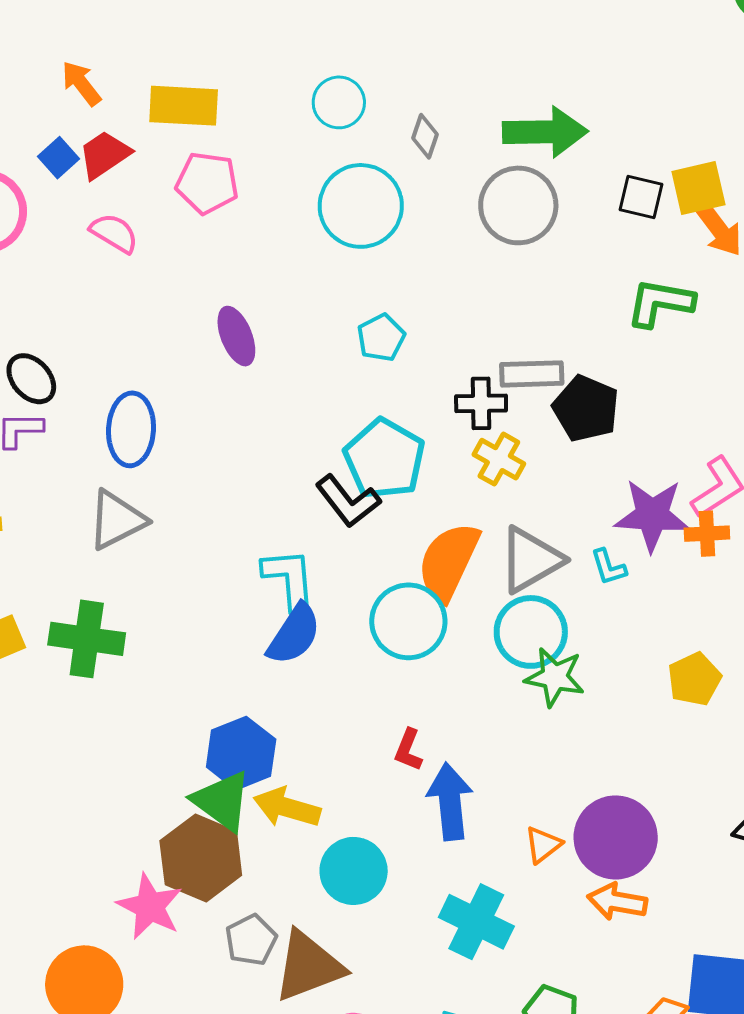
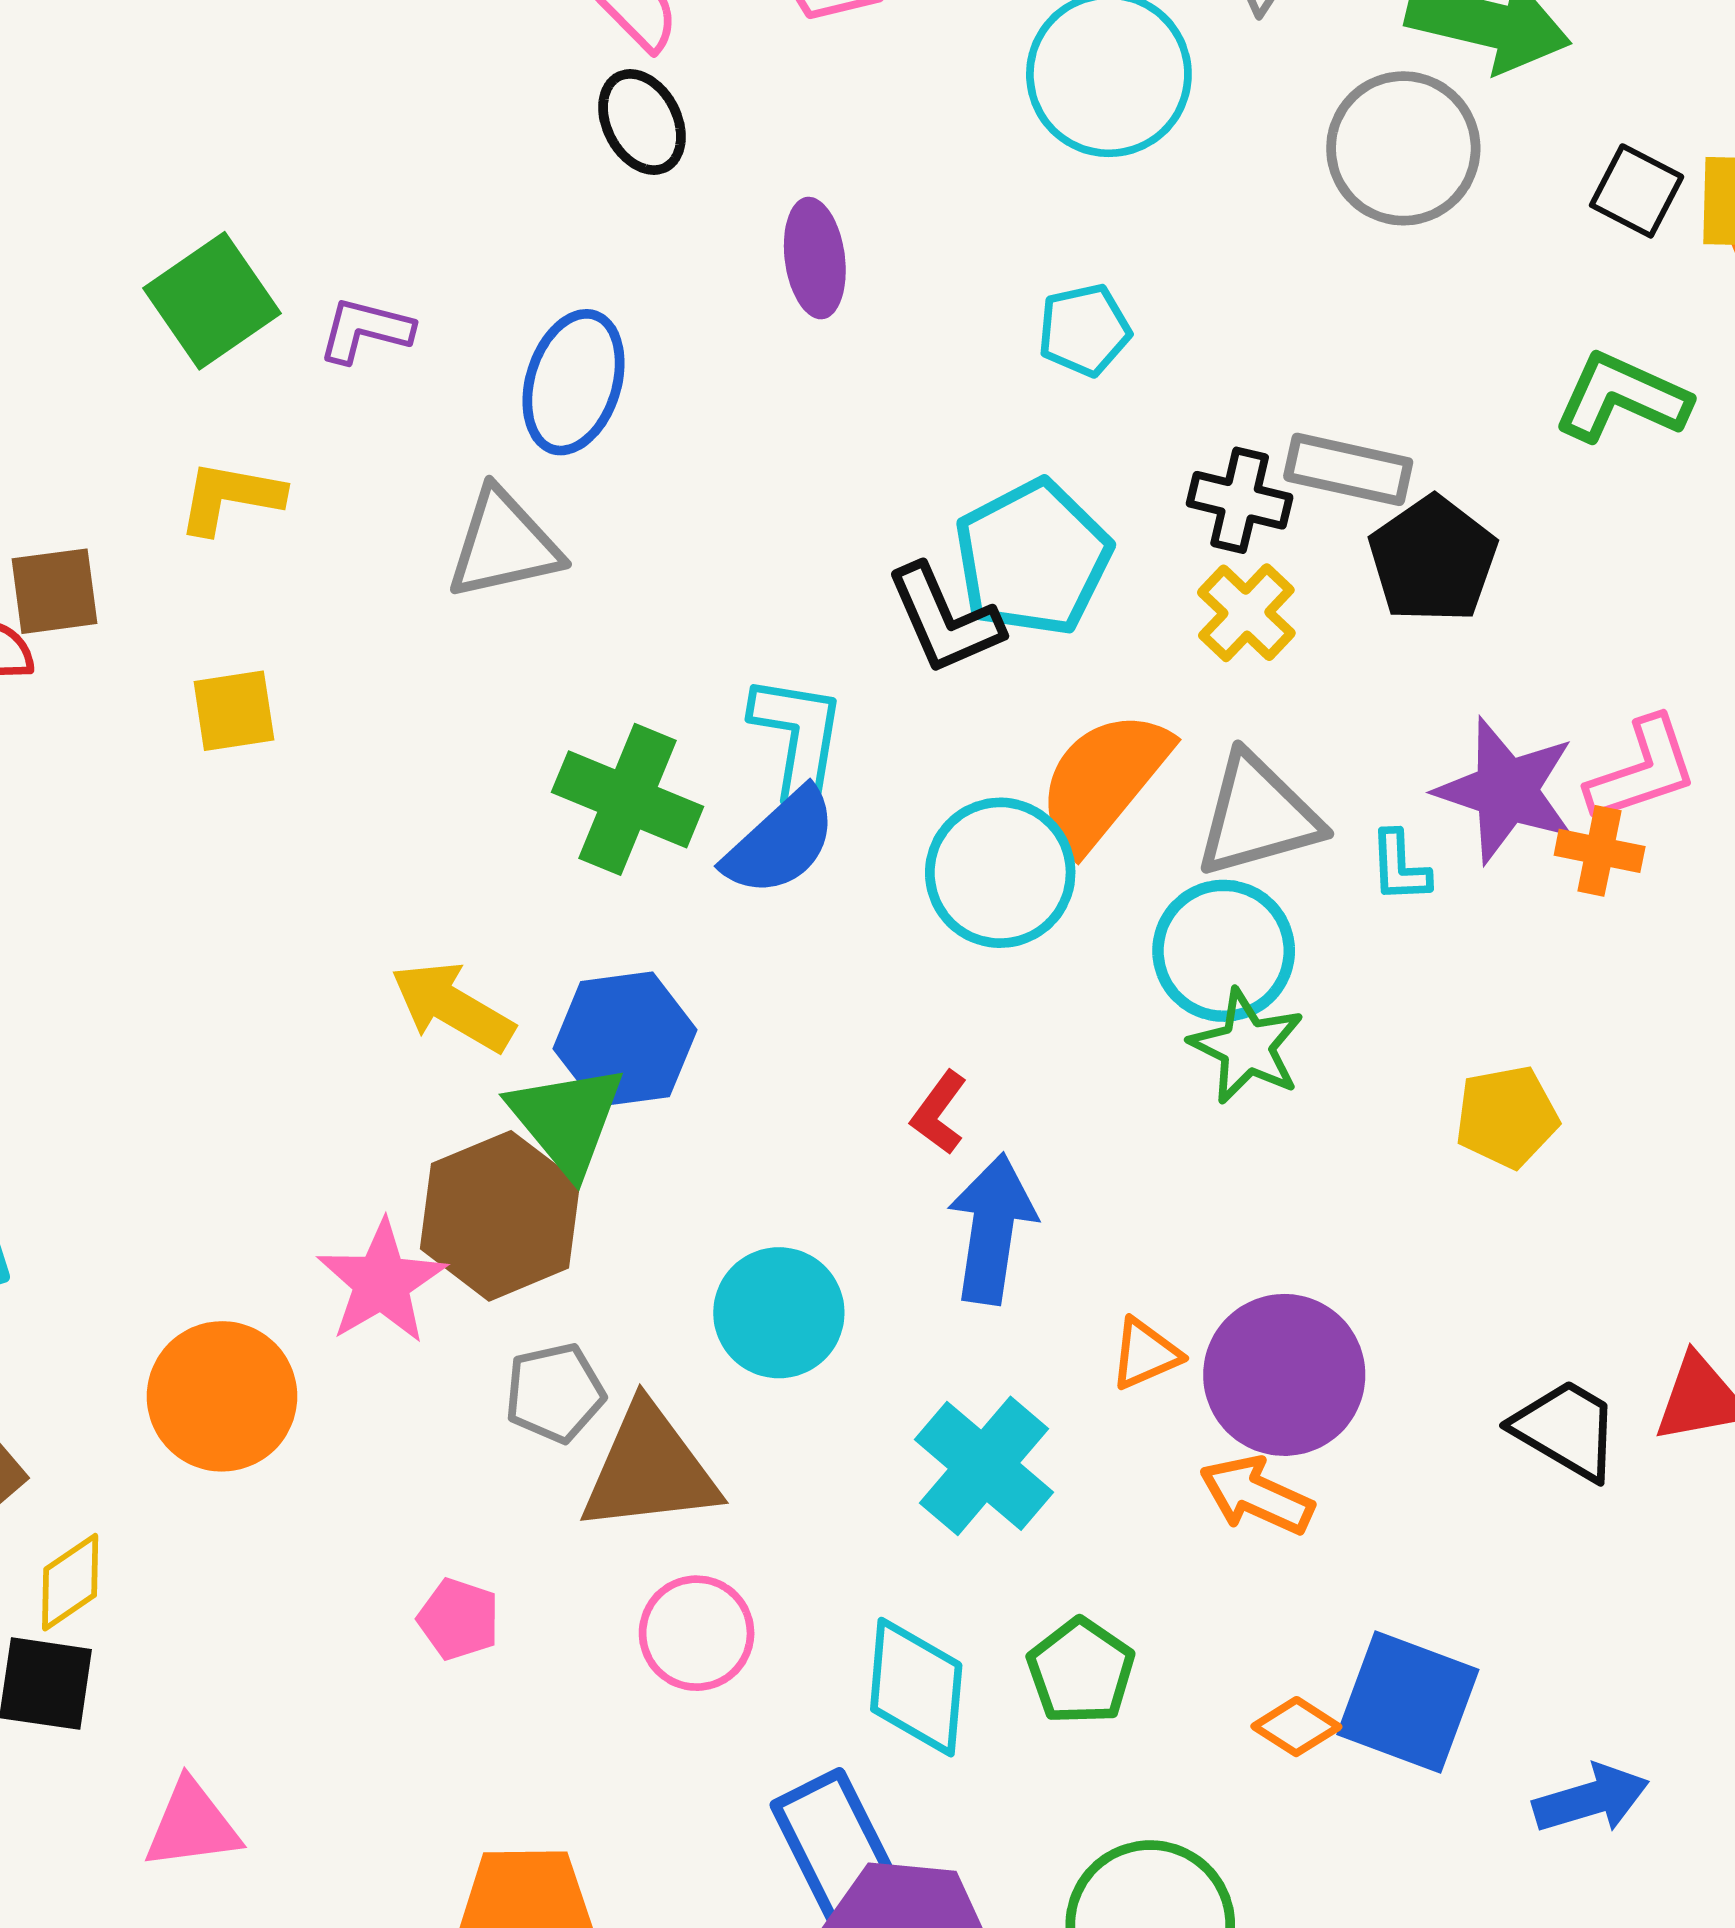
black ellipse: (31, 379) -> (642, 122), moved
green cross: (87, 639) -> (628, 799), moved
yellow arrow: (287, 807) -> (453, 1007), moved

